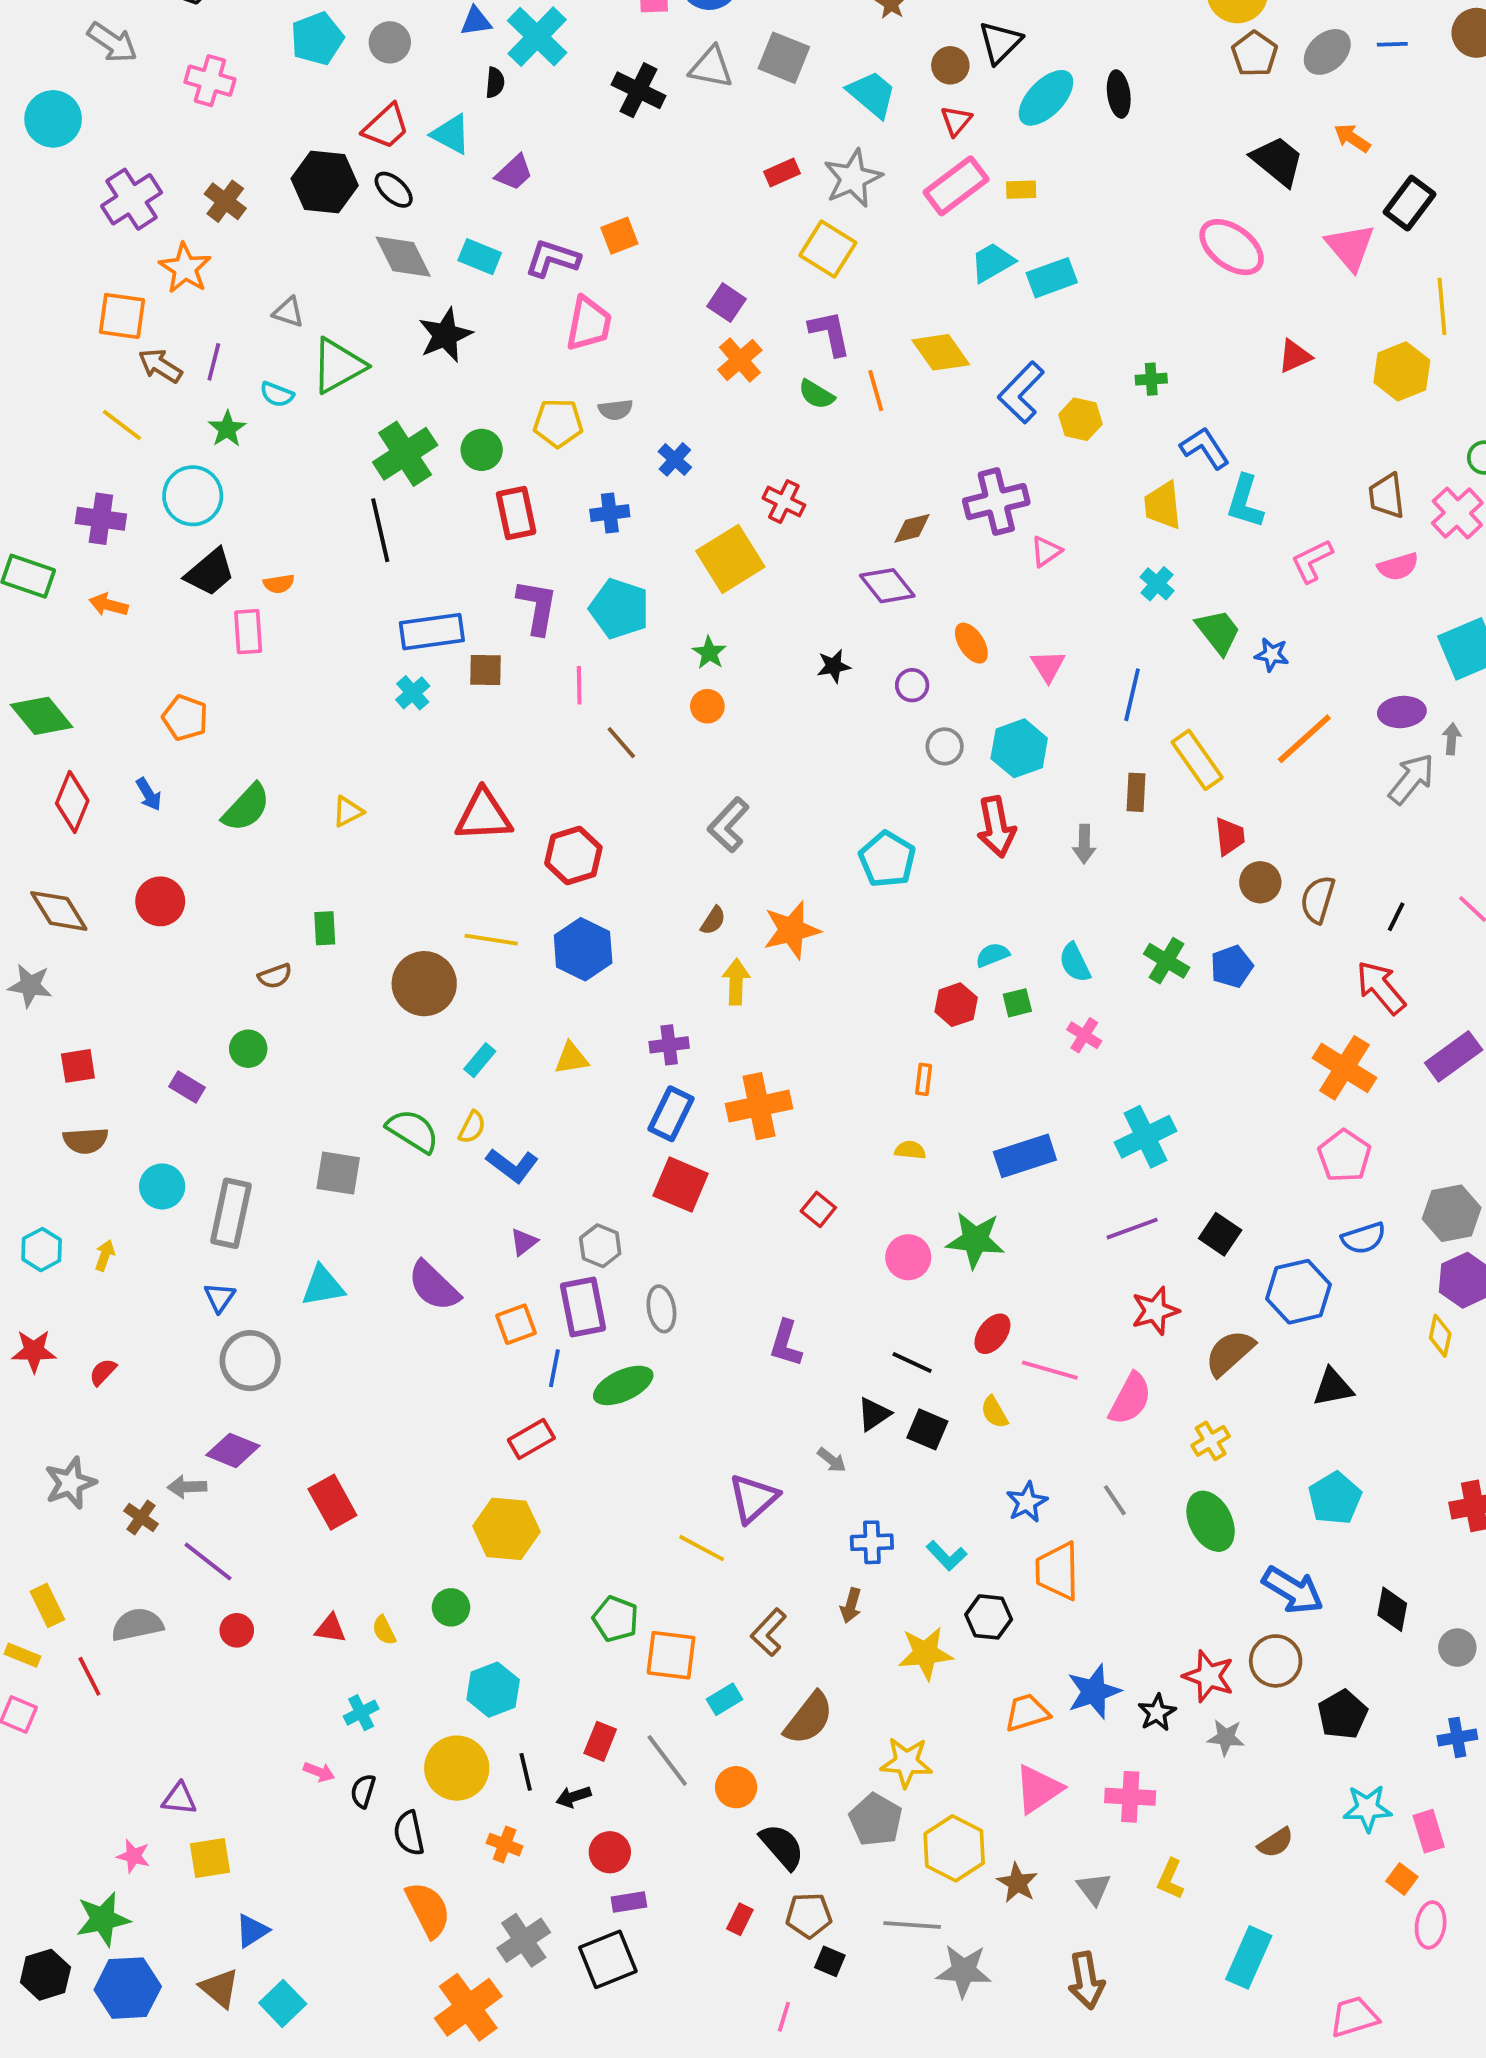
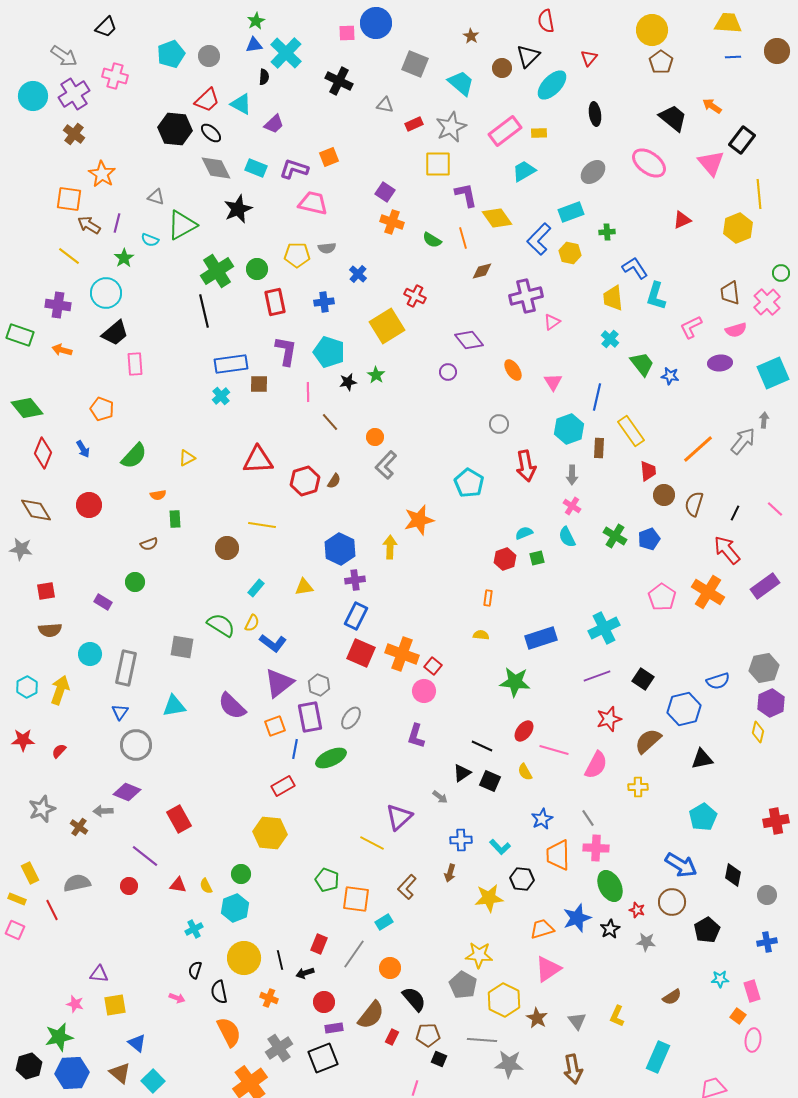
gray ellipse: (1327, 52) -> (593, 172), moved
gray triangle: (711, 67) -> (385, 105), moved, size x0.7
black ellipse: (1119, 94) -> (595, 114), moved
red triangle: (956, 121) -> (589, 58), moved
purple cross: (132, 199) -> (74, 94), moved
brown cross: (225, 201) -> (74, 134), moved
yellow square: (828, 249) -> (438, 164), turned -32
cyan rectangle: (1052, 278) -> (571, 212), moved
pink trapezoid: (589, 324) -> (313, 203), turned -88
purple L-shape: (830, 333) -> (466, 195), moved
orange cross: (740, 360) -> (392, 222), turned -30
brown diamond: (912, 528) -> (482, 271), moved
orange semicircle: (279, 584) -> (158, 495), moved
black star: (834, 666) -> (348, 382), moved
purple circle: (912, 685) -> (448, 372), moved
orange circle: (707, 706) -> (375, 437), moved
purple ellipse: (1402, 712) -> (720, 363), moved
orange line: (1304, 739) -> (698, 449), moved
cyan hexagon: (1019, 748) -> (569, 429), moved
brown semicircle: (713, 921) -> (334, 481), moved
blue hexagon: (583, 949) -> (340, 549), moved
brown circle: (424, 984) -> (227, 548), size x0.7
pink cross: (1084, 1035) -> (572, 506), moved
orange cross: (759, 1106) -> (402, 654), moved, turned 32
pink pentagon: (1344, 1156) -> (662, 597), moved
purple triangle: (524, 1242) -> (279, 683), size x2.0
yellow arrow: (105, 1255) -> (60, 690), size x1.8
pink circle: (908, 1257) -> (424, 691), moved
gray ellipse: (661, 1309) -> (351, 718), turned 45
yellow cross: (1211, 1441) -> (638, 787), turned 30
green ellipse: (1211, 1521) -> (610, 886), moved
purple line: (208, 1561) -> (145, 856), moved
red star: (1209, 1676) -> (637, 910), size x0.6
cyan hexagon: (493, 1690) -> (235, 908), moved
brown semicircle: (809, 1718) -> (371, 1015), moved
gray line: (667, 1760) -> (354, 954), turned 72
pink arrow: (319, 1772) -> (177, 998), moved
pink cross: (1130, 1797) -> (596, 848), moved
cyan star: (1367, 1808) -> (720, 979), size x0.7
blue triangle: (252, 1931) -> (137, 1043), turned -48

